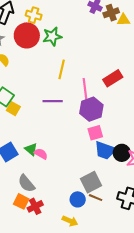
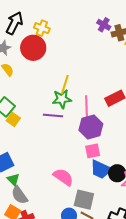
green star: (52, 36) -> (62, 99), moved
green triangle: (31, 149) -> (13, 180), moved
pink semicircle: (41, 154) -> (63, 177), moved, size x1.5
gray square: (91, 182) -> (84, 200), turned 35

